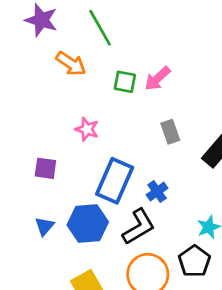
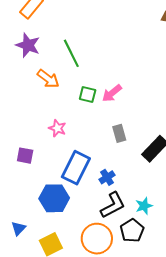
blue triangle: (44, 226) -> (18, 228), moved
black L-shape: (139, 227) -> (113, 205), moved

